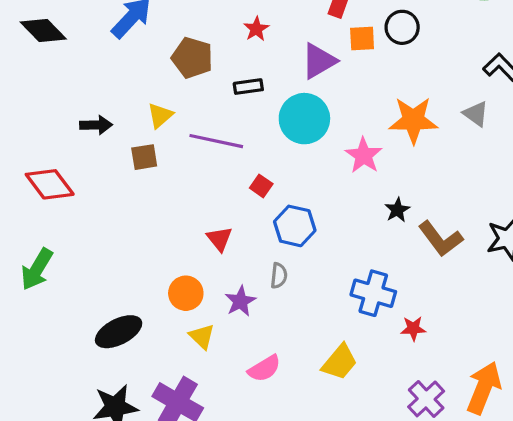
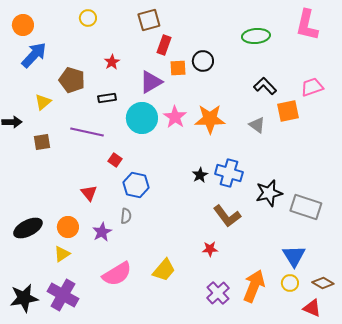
gray triangle: (476, 114) -> (257, 125), moved
yellow triangle: (160, 115) -> (43, 102), moved
pink star: (364, 155) -> (175, 117), moved
brown L-shape: (441, 239) -> (227, 216), moved
blue cross: (373, 293) -> (229, 173), moved
black ellipse: (119, 332) -> (28, 228), moved
yellow triangle: (202, 336) -> (62, 254), moved, turned 42
pink semicircle: (264, 369) -> (117, 274), size x1.4

